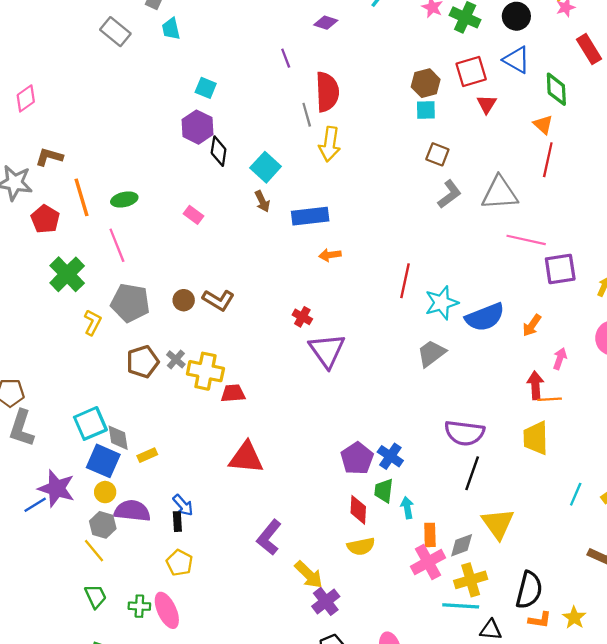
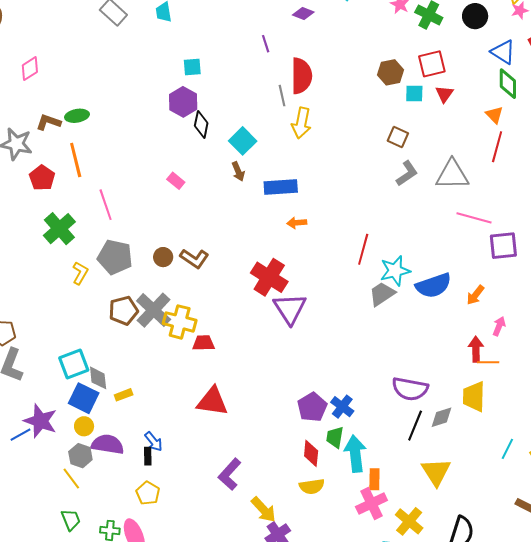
blue triangle: (517, 60) -> (503, 52), moved
cyan square: (206, 88) -> (192, 67), turned -30
cyan square: (426, 110) -> (414, 93), moved
green ellipse: (124, 200) -> (77, 116), moved
red cross: (302, 317) -> (269, 277), size x2.0
gray trapezoid: (431, 353) -> (382, 294), moved
gray cross: (176, 359) -> (154, 310), size x2.0
cyan arrow: (407, 508) -> (355, 454), size x1.8
gray diamond: (462, 545) -> (442, 417), moved
yellow cross: (471, 580) -> (409, 521), turned -36

